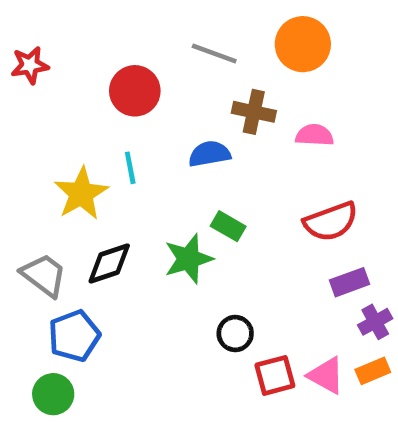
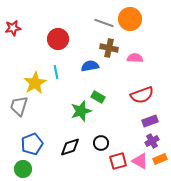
gray line: (214, 54) -> (104, 23), moved
black diamond: (109, 263) -> (70, 147), moved
gray trapezoid: (44, 275) -> (19, 106), moved, turned -110
purple cross: (375, 322) -> (152, 141), moved

